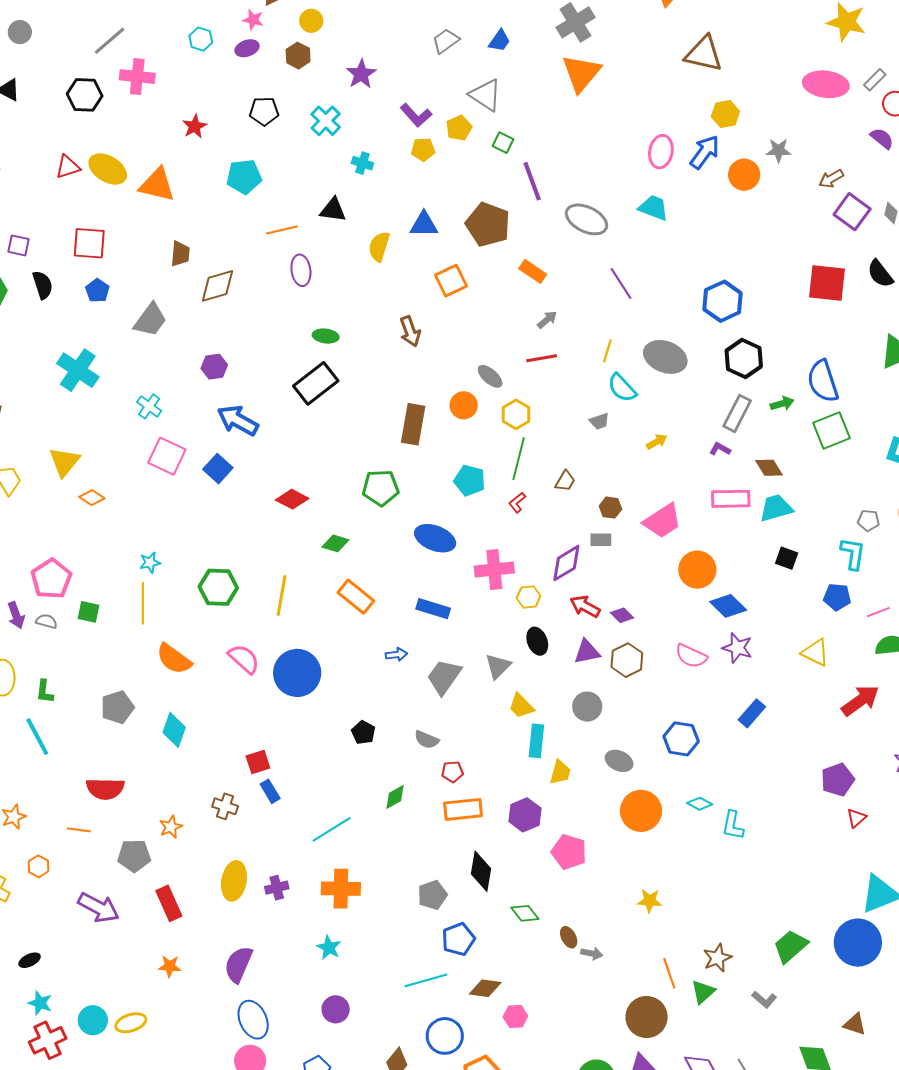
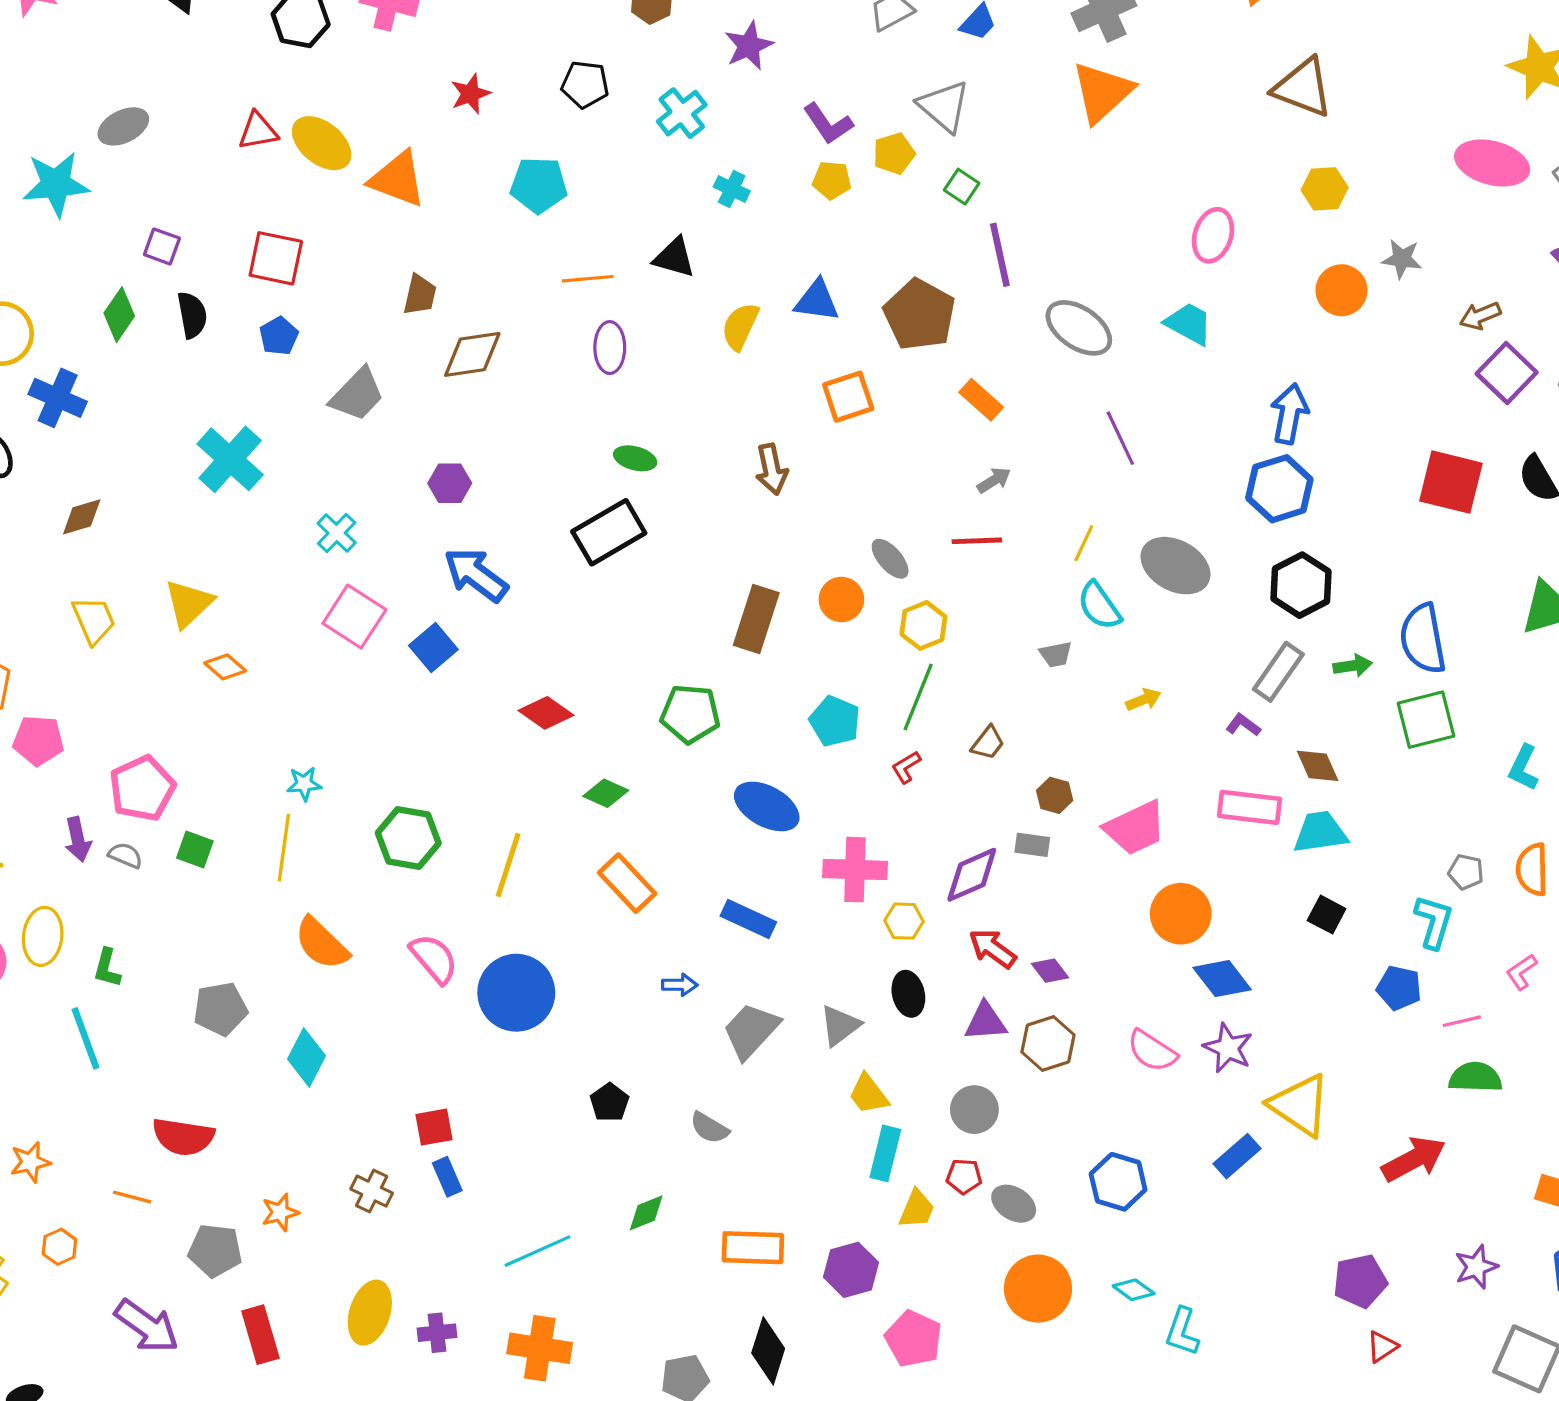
blue arrow: (705, 152) -> (1290, 414), moved, turned -33
yellow triangle: (815, 653) -> (1300, 1105), moved, size x1.4
red pentagon: (452, 772) -> (964, 1176), moved

